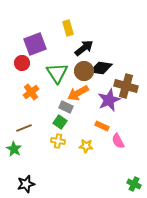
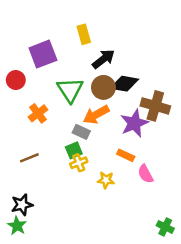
red circle: (22, 63) -> (16, 80), moved
green square: (60, 122) -> (74, 150), turned 32
yellow cross: (58, 141) -> (79, 163), moved, turned -32
green star: (14, 149) -> (17, 226), moved
black star: (26, 184) -> (22, 205), moved

